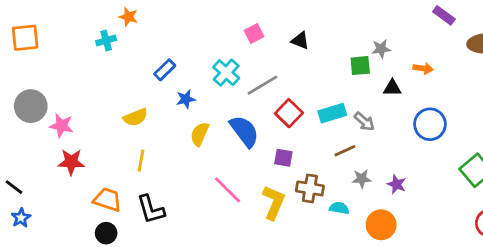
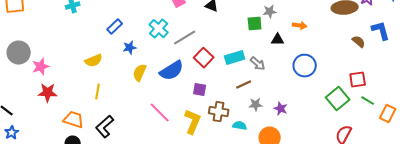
pink star: (61, 126) -> (41, 67), turned -30
blue semicircle: (244, 131) -> (172, 71), turned 95
black L-shape: (151, 209) -> (105, 127), turned 65

